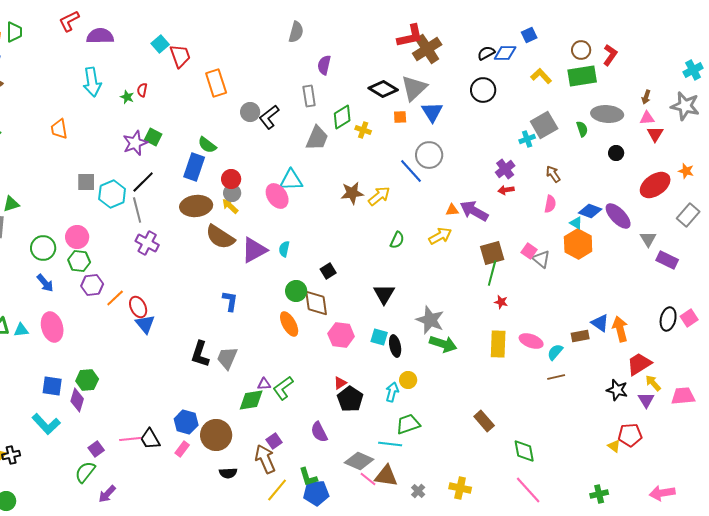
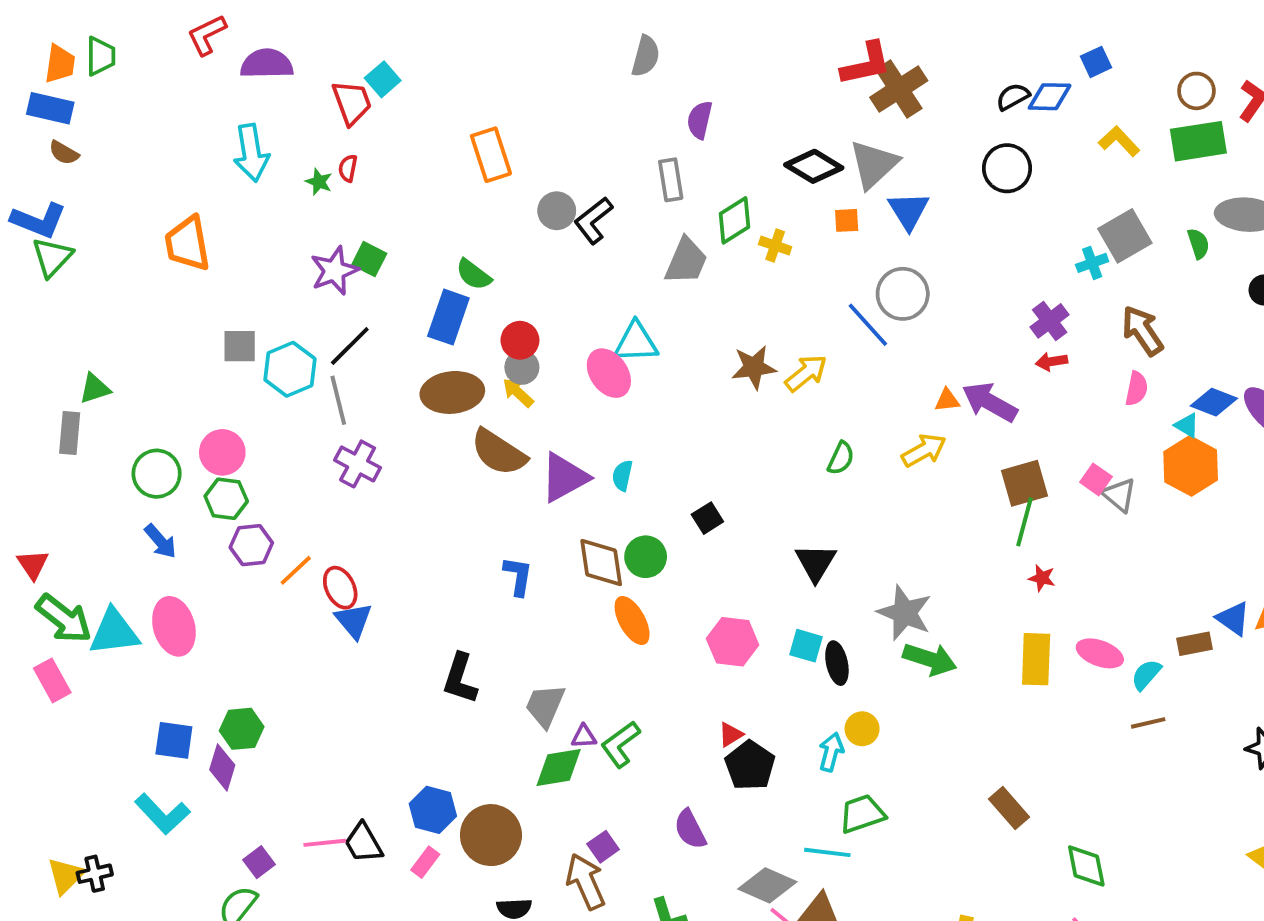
red trapezoid: (180, 56) -> (352, 103), moved
orange trapezoid: (59, 129) -> (187, 244), size x1.4
brown arrow: (553, 174) -> (1142, 331), size x1.5
brown diamond: (316, 303) -> (601, 563), moved
cyan triangle: (21, 330) -> (114, 632), size x1.8
gray trapezoid: (227, 358) -> (545, 706), moved

